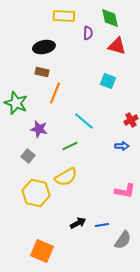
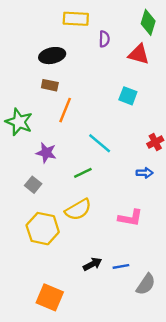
green diamond: (110, 18) -> (148, 22), moved, turned 30
pink L-shape: (125, 191) -> (130, 218), moved

